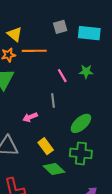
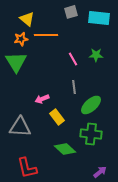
gray line: (53, 101) -> (74, 87), moved
yellow rectangle: (46, 146) -> (57, 117), moved

